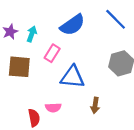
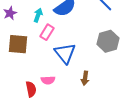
cyan arrow: (32, 34) -> (38, 15), moved
blue triangle: (73, 77) -> (65, 53), turned 45

